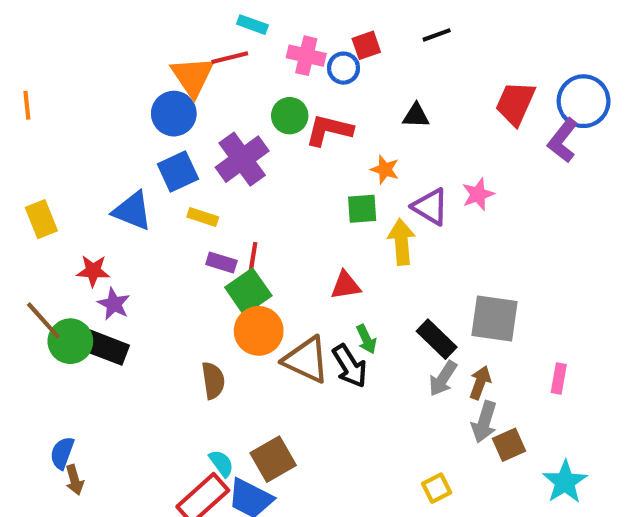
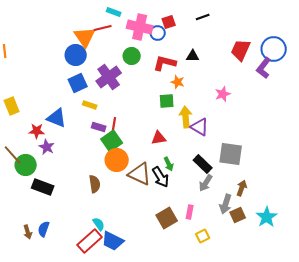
pink cross: (306, 56) -> (140, 27), size x1.4
red L-shape: (329, 130) -> (165, 63), moved
purple triangle: (430, 207) -> (200, 127), moved
blue triangle: (132, 211) -> (57, 118), moved
black rectangle: (106, 347) -> (43, 187), moved
pink rectangle: (559, 378) -> (190, 212), moved
brown arrow: (480, 383) -> (242, 188), moved
blue semicircle: (62, 453) -> (44, 229), moved
brown square: (273, 459) -> (167, 218), moved
cyan star: (565, 482) -> (267, 217), moved

